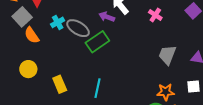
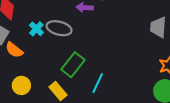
green rectangle: (97, 42) -> (73, 65), moved
cyan line: (97, 88) -> (98, 83), turned 30

